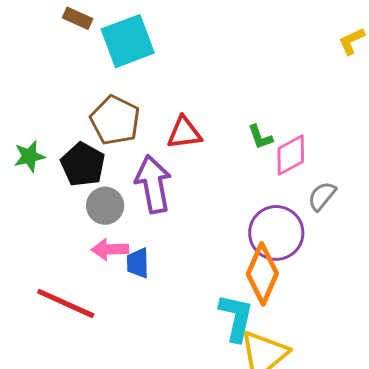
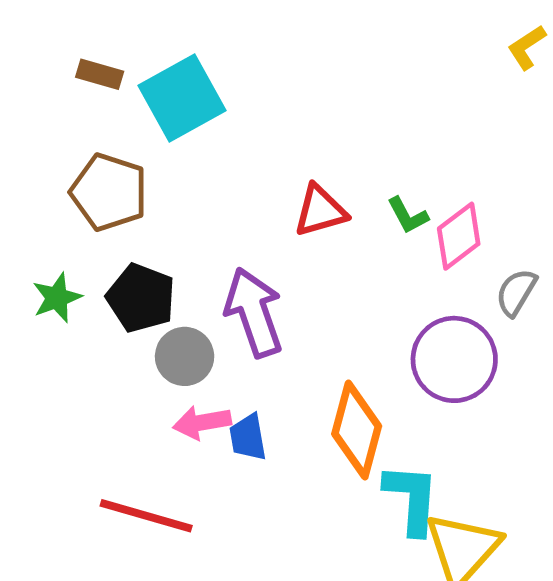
brown pentagon: (115, 120) -> (109, 192), moved
red triangle: (184, 133) -> (320, 211), moved
orange diamond: (262, 274) -> (357, 430), moved

